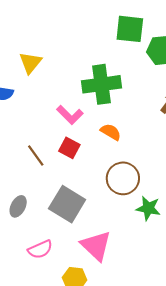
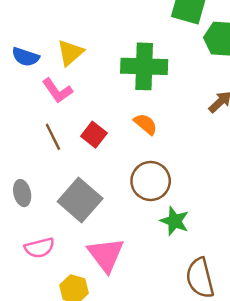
yellow triangle: (30, 63) -> (70, 53), moved
pink L-shape: (70, 115) -> (57, 91), moved
gray ellipse: (18, 206) -> (22, 193), turned -50

